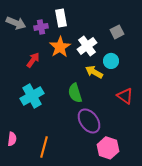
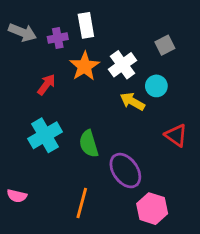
green semicircle: (75, 93) -> (89, 144), moved
pink semicircle: (12, 139) -> (17, 196), turned 96
orange line: (44, 147) -> (82, 203), moved

